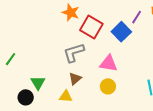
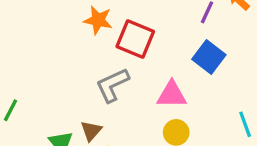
blue square: (121, 32) -> (209, 57), moved
brown triangle: (75, 79) -> (91, 131), moved

